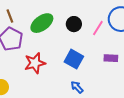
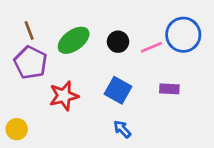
pink line: (98, 28) -> (151, 47), turned 35

